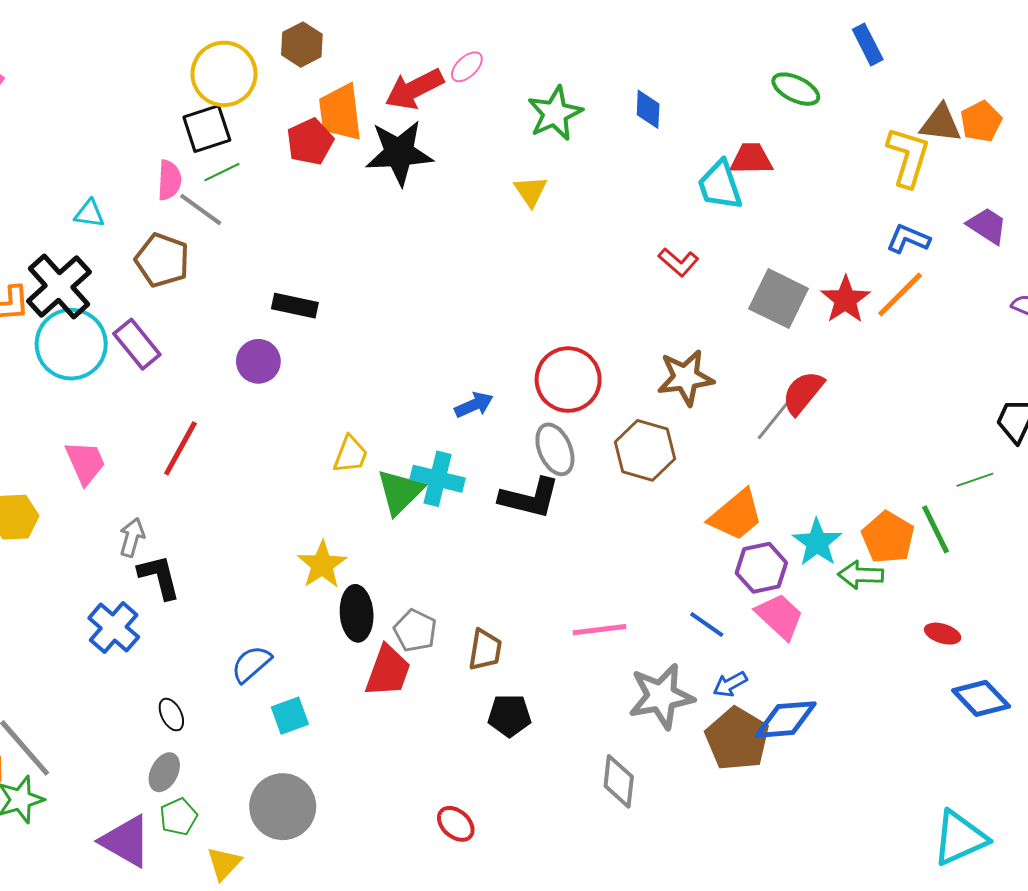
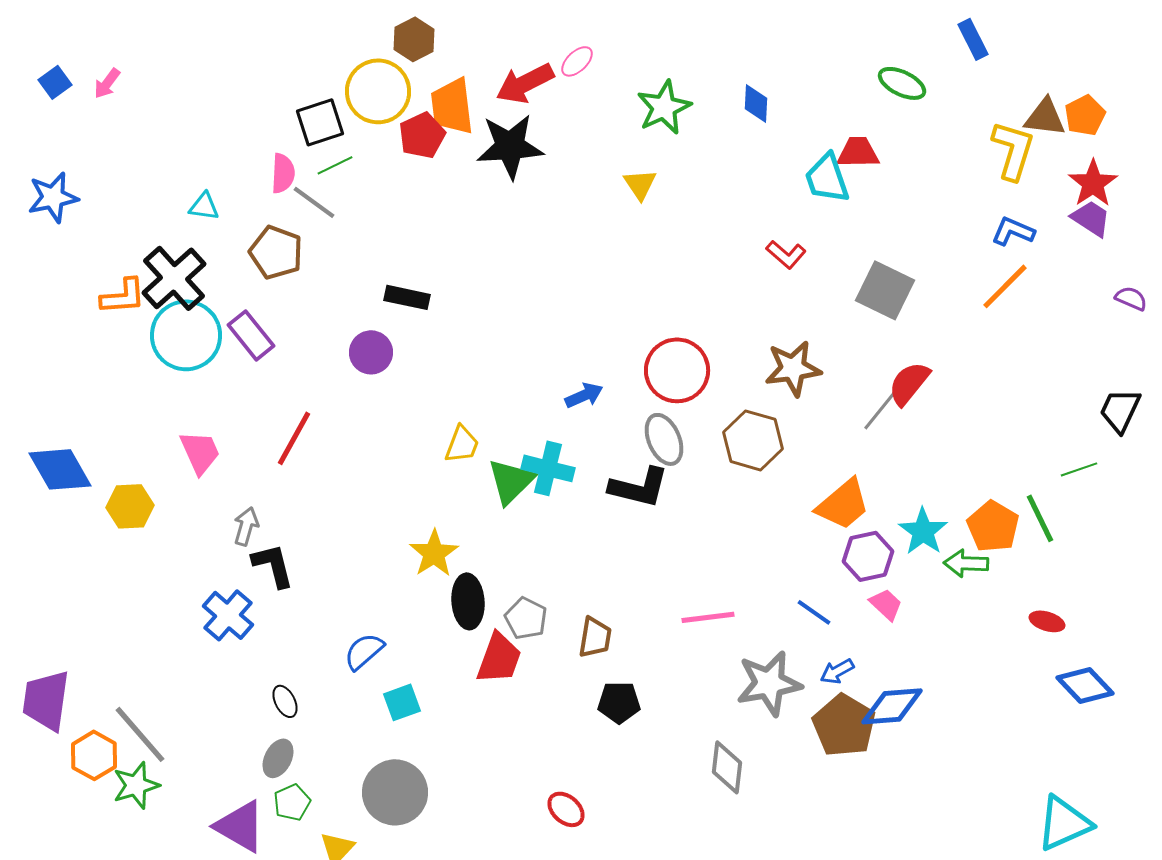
yellow circle: (224, 74) -> (378, 91), moved
red star: (845, 300) -> (1093, 183), moved
pink trapezoid: (780, 616) -> (886, 604), size x0.7

